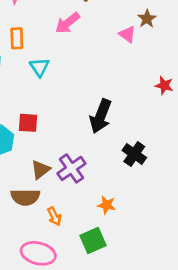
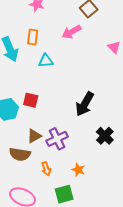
cyan triangle: (39, 67) -> (46, 61), turned 49
orange arrow: (54, 216) -> (46, 169), moved

